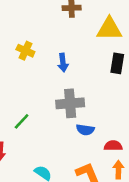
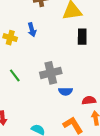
blue arrow: (63, 63) -> (32, 30), moved
green line: (22, 121) -> (15, 75), moved, turned -72

